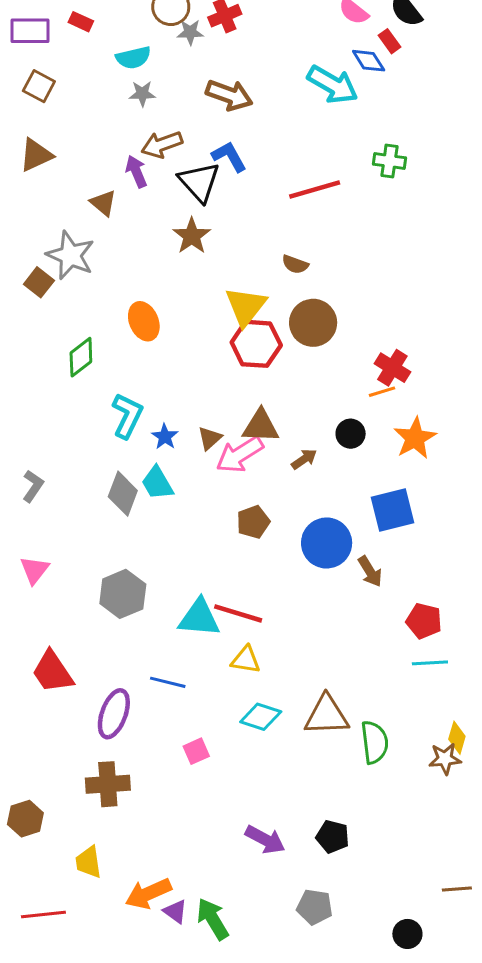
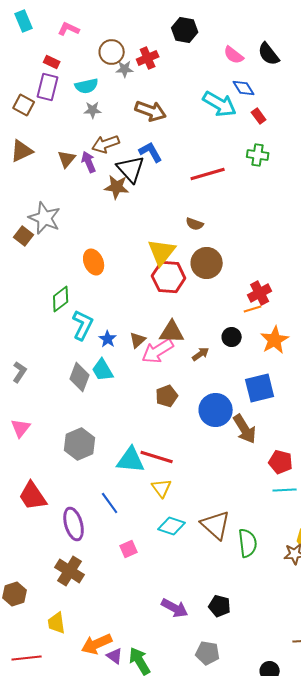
purple rectangle: (30, 31) -> (48, 87), moved, turned -76
red rectangle: (389, 41) -> (259, 116), moved
brown triangle: (103, 203) -> (67, 159), moved, turned 30
brown star: (192, 236) -> (117, 187), moved, turned -30
green diamond: (81, 357) -> (61, 299), moved
red cross: (392, 368) -> (260, 293), turned 30
brown arrow: (370, 571) -> (245, 429), size x1.4
yellow triangle: (246, 660) -> (162, 488), turned 45
blue line: (168, 682) -> (110, 503), turned 40
purple ellipse: (114, 714) -> (74, 524), turned -36
brown triangle: (327, 715) -> (216, 525), turned 44
brown cross: (108, 784) -> (70, 571), turned 36

